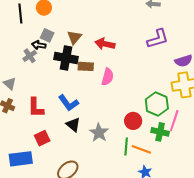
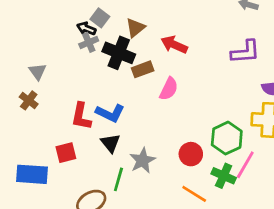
gray cross: (30, 56) -> (89, 42), moved
brown rectangle: (86, 66) -> (143, 69), turned -35
blue L-shape: (68, 103) -> (110, 113), turned -40
red L-shape: (36, 108) -> (81, 116), moved
green line: (126, 147) -> (118, 179), moved

